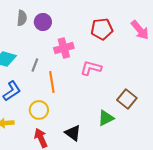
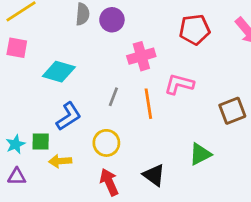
gray line: (35, 65) -> (113, 97), moved
orange line: (52, 82) -> (148, 104), moved
brown square: (127, 99) -> (232, 111), moved, turned 30

